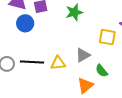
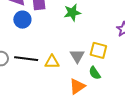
yellow square: (107, 37) -> (98, 50), moved
gray triangle: (83, 55) -> (77, 56), turned -35

